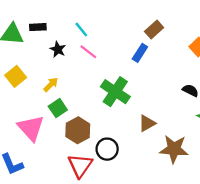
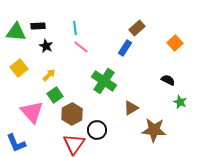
cyan line: (81, 29) -> (75, 28), turned 32
black star: (58, 49) -> (46, 46), moved

